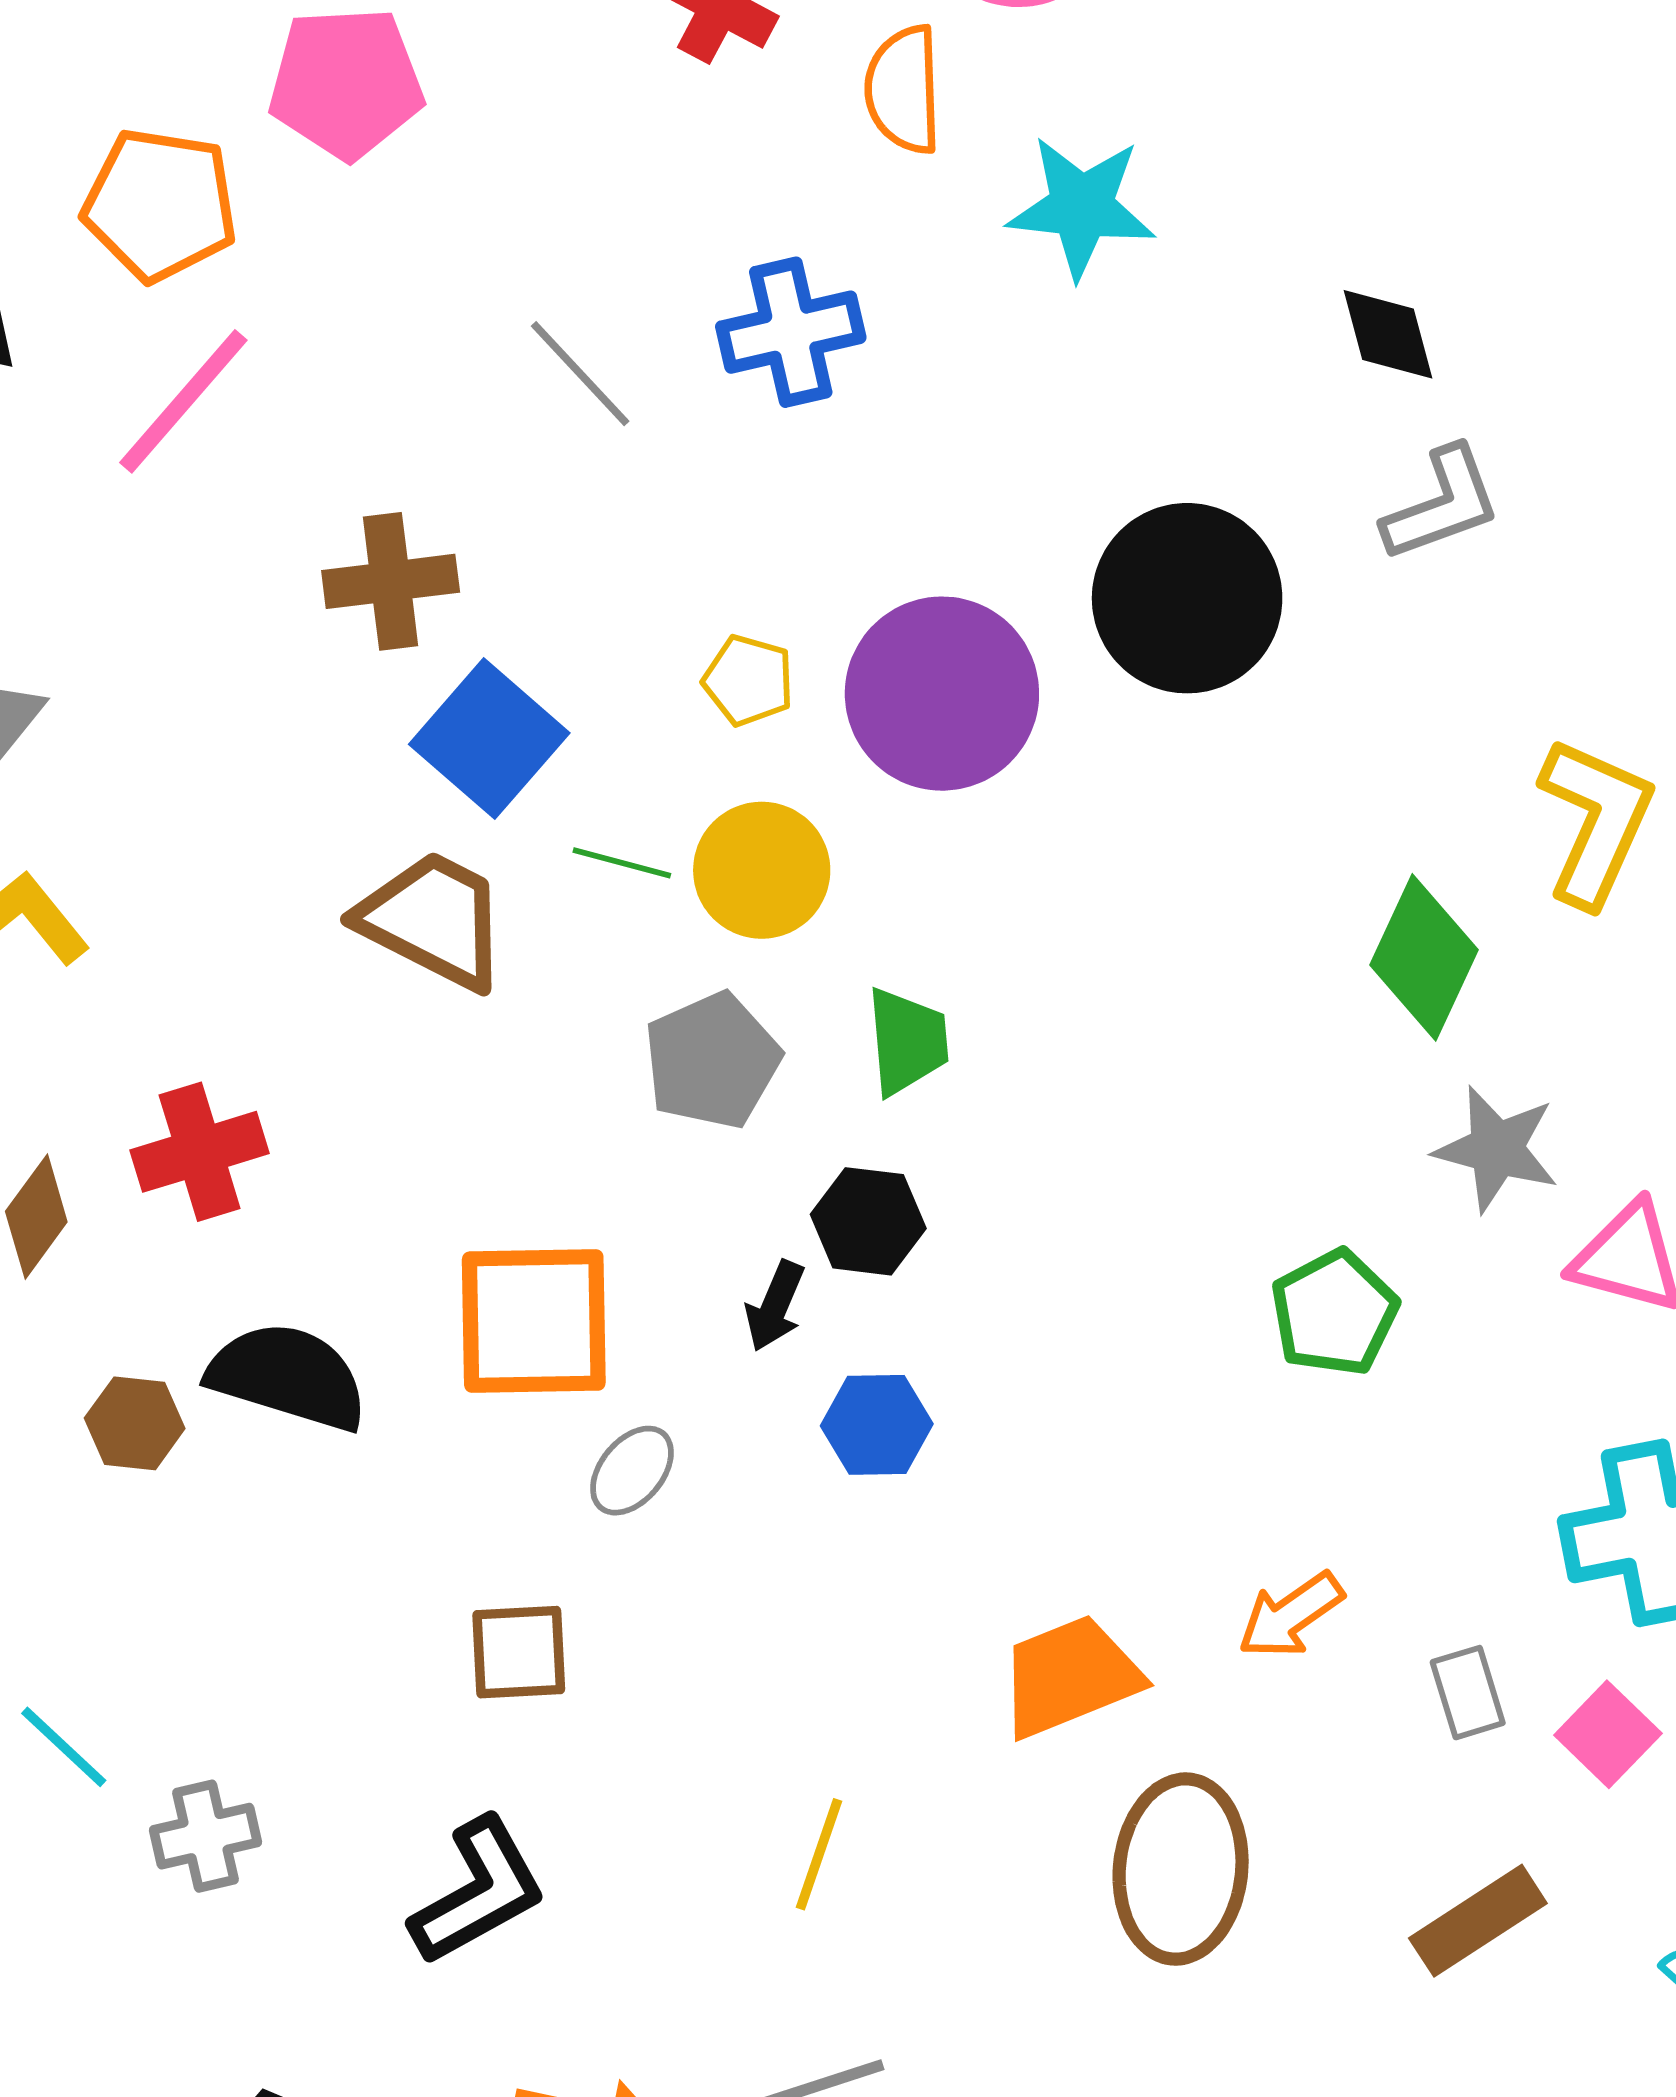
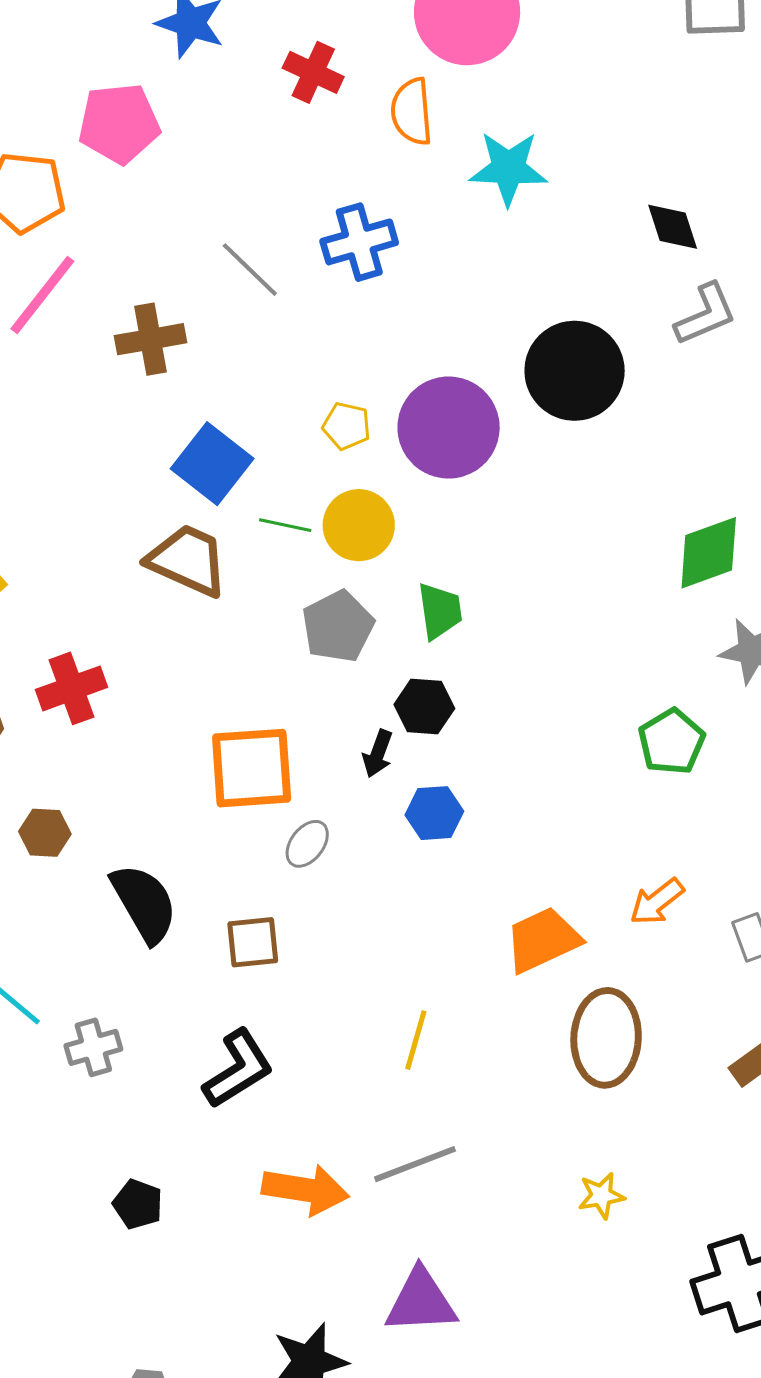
brown cross: (391, 581) -> (151, 339), moved
green diamond: (1424, 957) -> (709, 553), turned 48
black semicircle: (288, 1376) -> (144, 903), moved, turned 46

